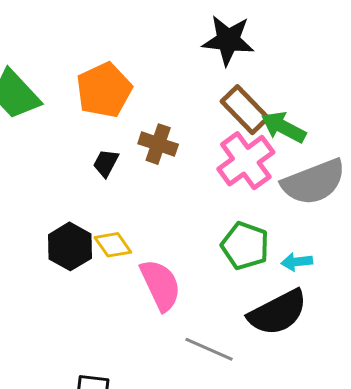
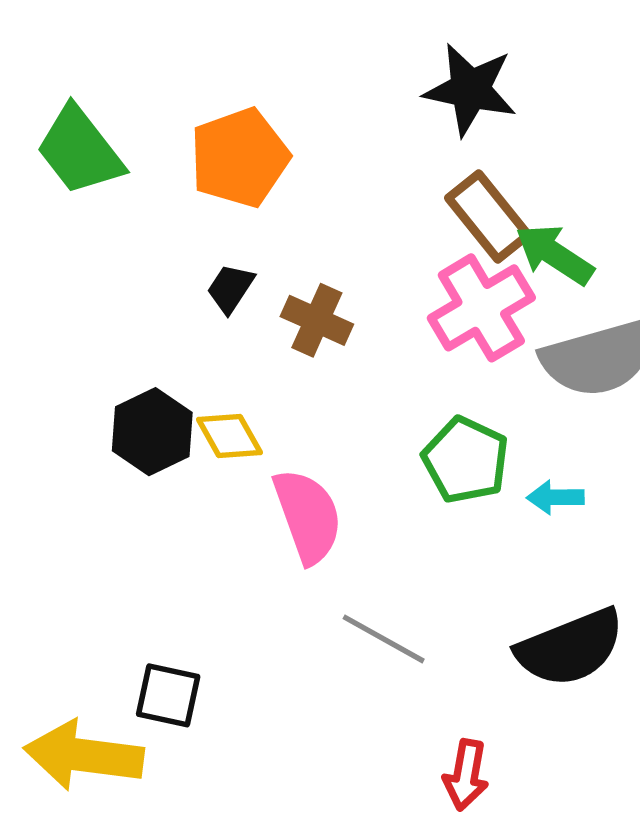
brown cross: (158, 144) -> (317, 320), moved
black semicircle: (278, 313) -> (570, 648), moved

